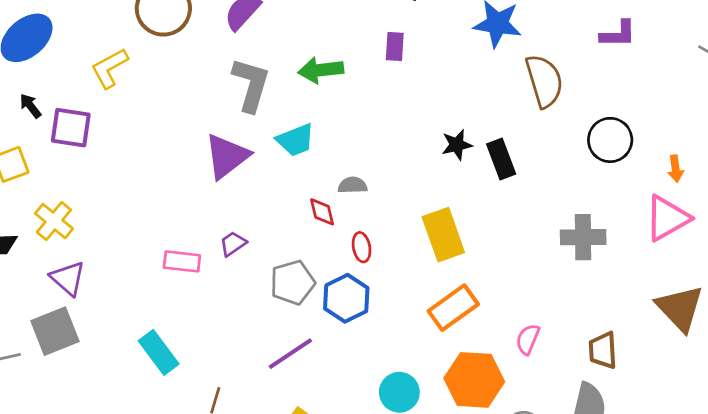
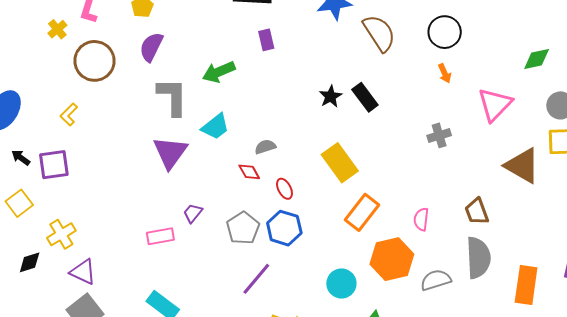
yellow L-shape: (109, 68) -> (69, 114), size x0.7
black circle: (610, 140) -> (445, 32), moved
orange arrow: (675, 169) -> (445, 73), moved
yellow cross: (54, 221) -> (61, 234), turned 36
gray cross: (583, 237) -> (439, 135), size x0.7

